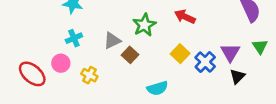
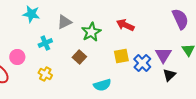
cyan cross: (74, 38) -> (45, 43), moved
gray triangle: (112, 41) -> (64, 22), moved
yellow square: (180, 54) -> (121, 56), turned 35
pink circle: (61, 63) -> (17, 57), moved

